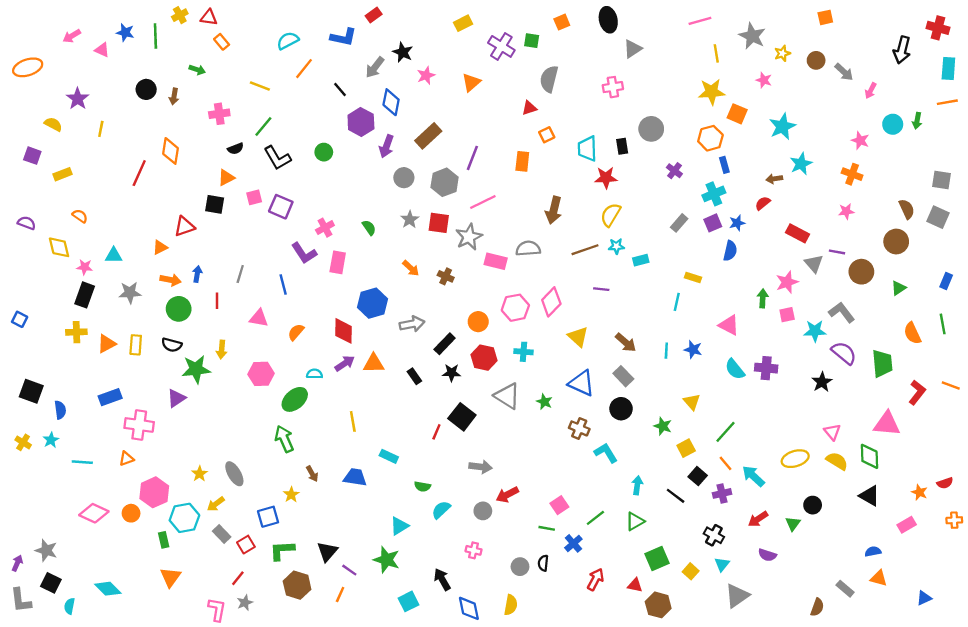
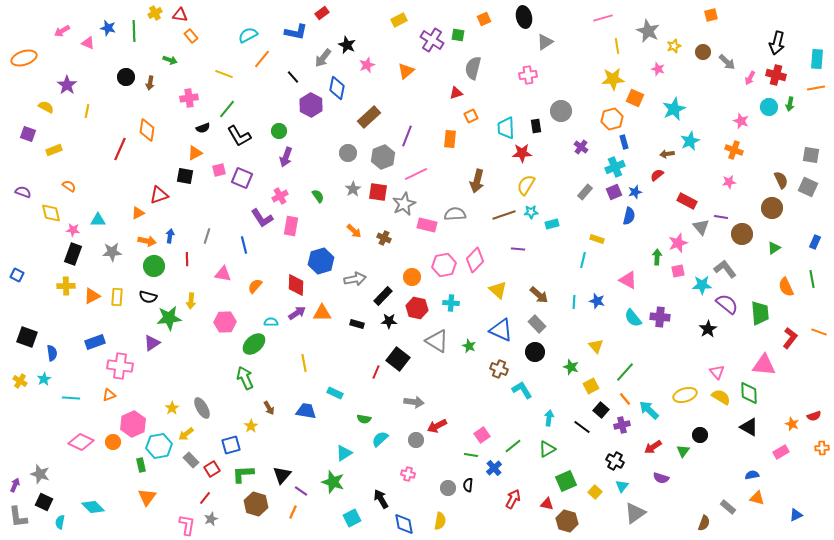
red cross: (938, 28) -> (776, 75), moved
purple arrow: (386, 146) -> (286, 157), moved
black rectangle: (414, 376) -> (357, 324), turned -40

